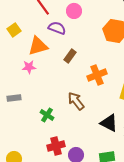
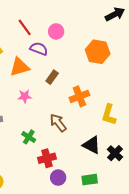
pink star: (29, 67) -> (25, 96), moved
red cross: (56, 146) -> (47, 158), moved

